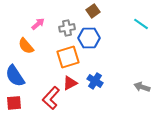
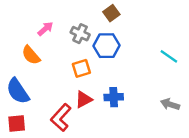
cyan line: (141, 24) -> (169, 56), moved
gray cross: (67, 28) -> (80, 34), turned 35
orange square: (68, 57) -> (81, 68), size x0.7
blue cross: (95, 81) -> (114, 97), turned -35

